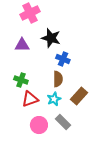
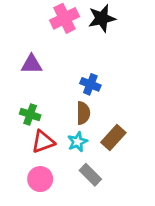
pink cross: (30, 13) -> (65, 18), moved
black star: (51, 38) -> (102, 18), moved, turned -30
pink circle: (39, 125) -> (40, 179), moved

